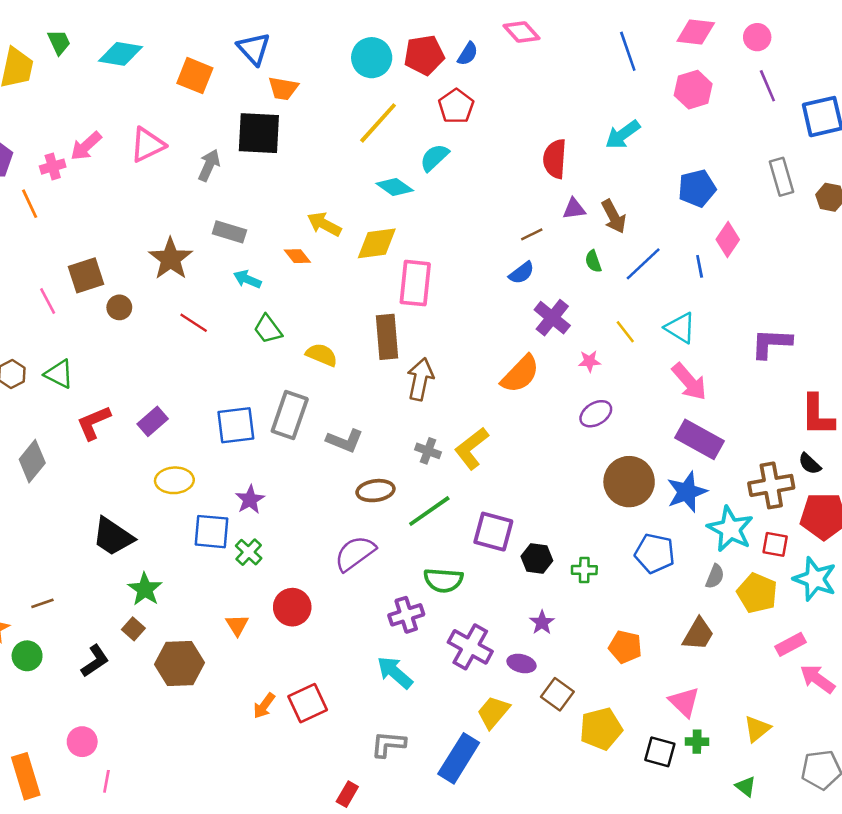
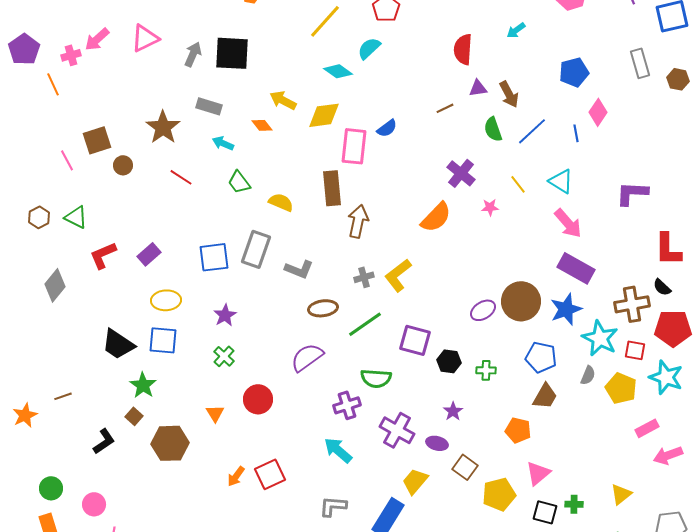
black square: (259, 133) -> (232, 53), moved
cyan arrow: (623, 134) -> (516, 30), size x0.7
green semicircle: (593, 261) -> (493, 129), size x1.4
blue semicircle: (521, 273) -> (387, 128), moved
purple ellipse: (596, 414) -> (483, 310), moved
gray cross: (428, 451) -> (364, 277), turned -36
blue square: (212, 532) -> (163, 340), moved
brown trapezoid: (698, 634) -> (545, 396), moved
green circle: (27, 656) -> (51, 488), moved
pink arrow: (817, 679) -> (668, 455), turned -56
pink triangle: (684, 702) -> (538, 473), moved, turned 36

